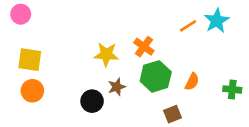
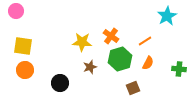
orange line: (188, 26) -> (145, 41), moved
black circle: (92, 101) -> (60, 83), moved

